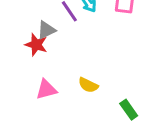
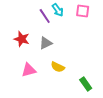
gray triangle: (46, 30) -> (46, 43), moved

